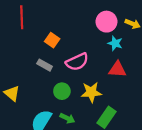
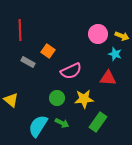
cyan star: (115, 43) -> (115, 54), moved
gray rectangle: (45, 65) -> (28, 62), moved

